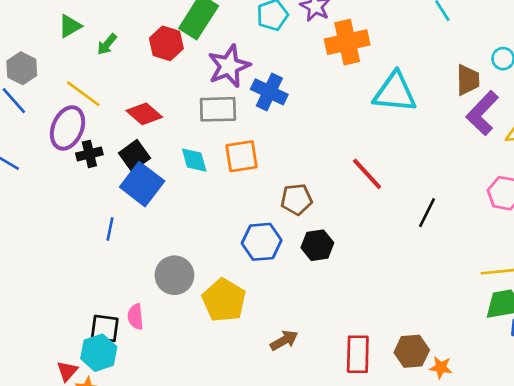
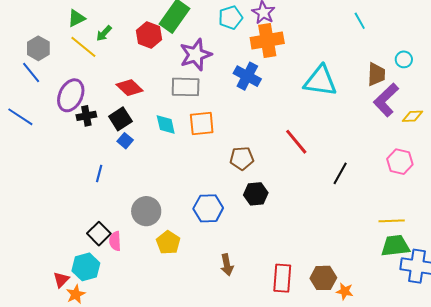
orange cross: (347, 42) -> (267, 40), moved
blue cross: (269, 92) -> (247, 76), moved
yellow line: (83, 94) -> (83, 47), moved
blue square: (142, 184) -> (125, 141), size x0.5
blue hexagon: (262, 242) -> (208, 208), moved
yellow pentagon: (224, 300) -> (168, 243), moved, size x0.7
black square: (105, 328) -> (99, 234), moved, turned 35
brown arrow: (284, 340) -> (227, 265), turned 105

